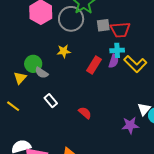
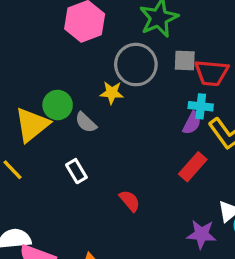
gray circle: (71, 19) -> (136, 65), moved
red rectangle: (94, 65) -> (193, 167), moved
gray semicircle: (42, 73) -> (86, 122), moved
yellow triangle: (20, 78) -> (32, 125), size x1.6

